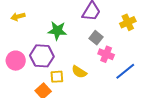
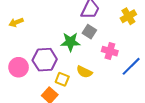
green star: (57, 31) -> (70, 42), moved
gray square: (96, 38) -> (89, 32), moved
yellow square: (57, 77) -> (62, 79), turned 32

